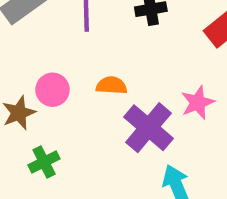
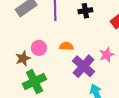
green cross: (44, 162) -> (34, 82), size x1.6

